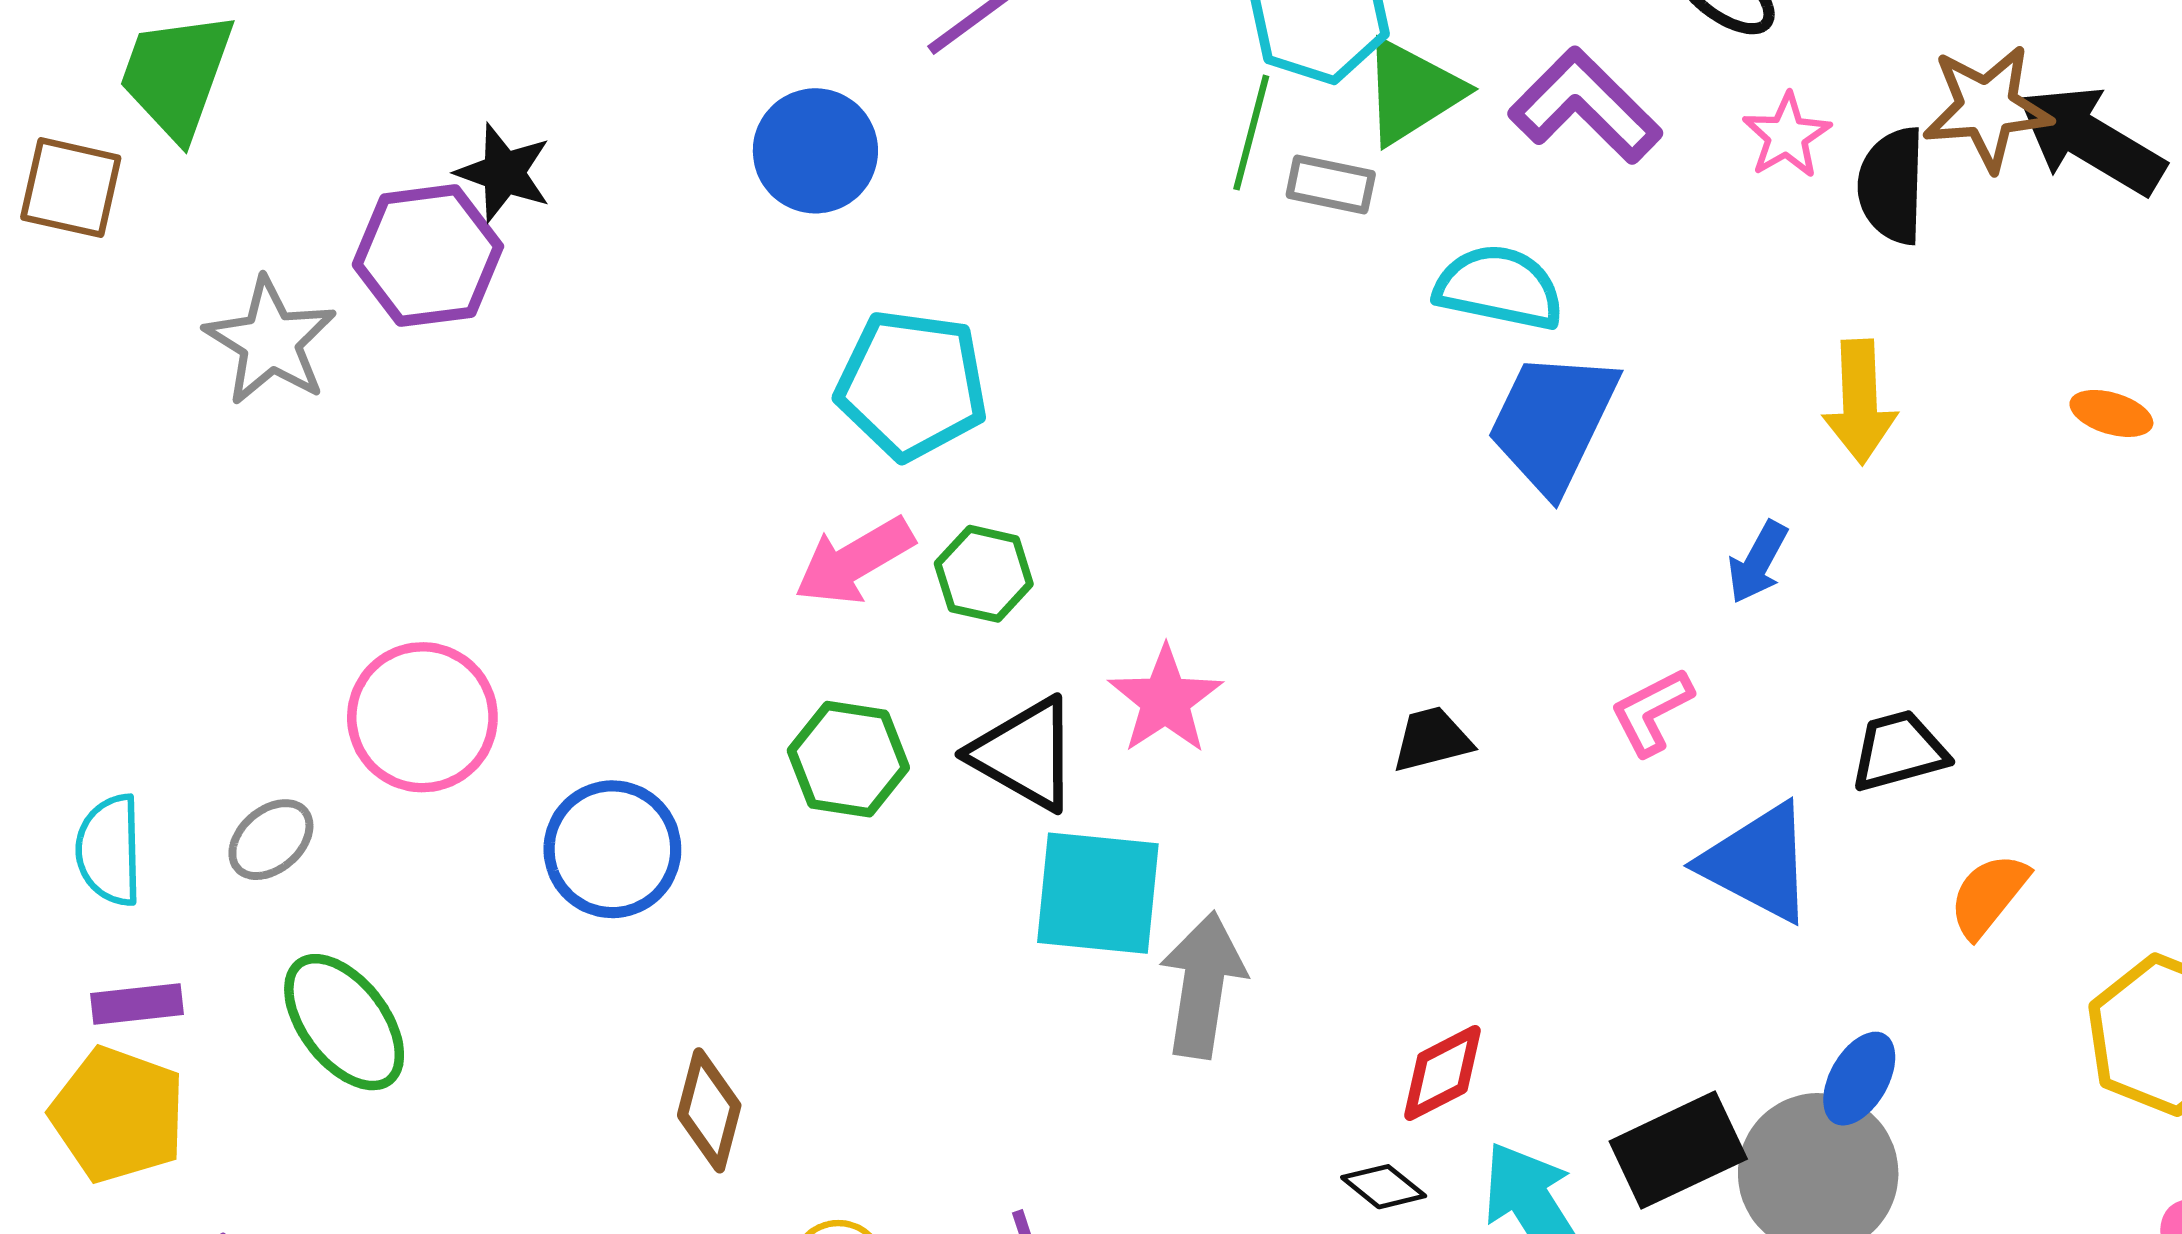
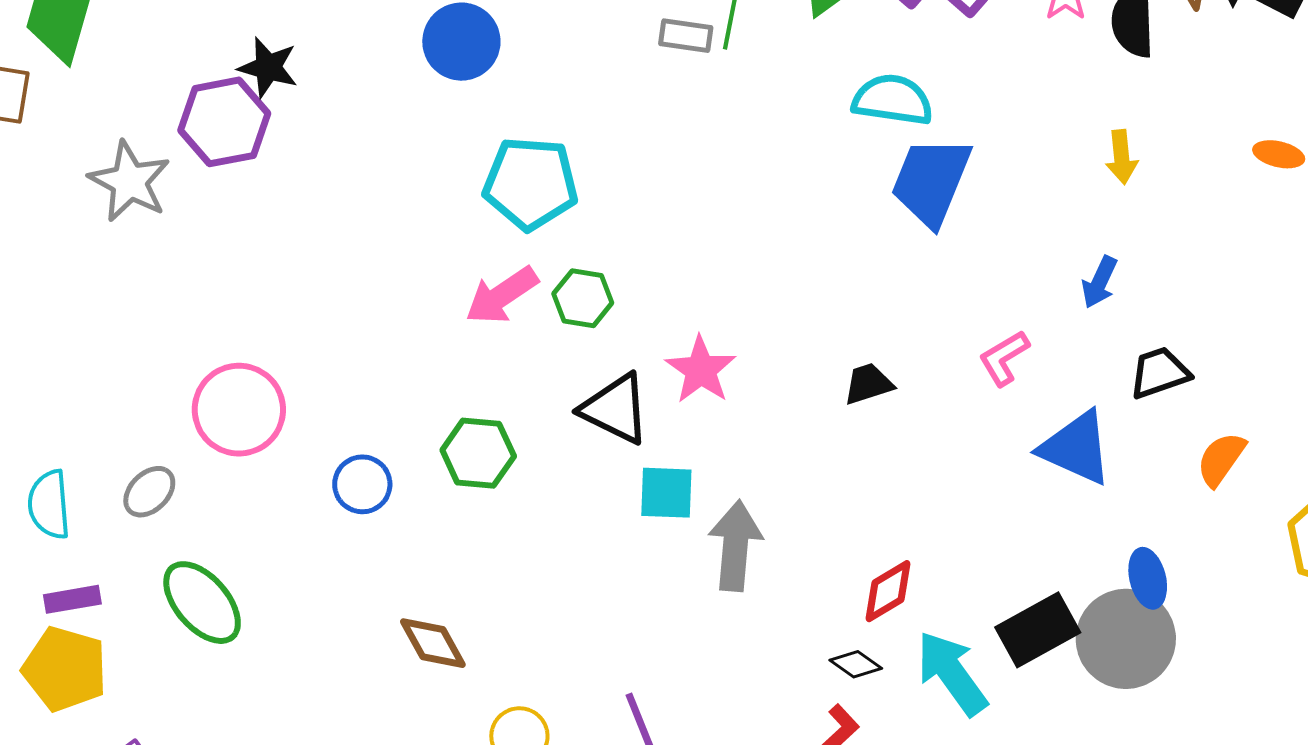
gray rectangle: (1331, 184) -> (686, 36), moved
yellow arrow: (1860, 402) -> (1122, 157), size x0.7
blue arrow: (1758, 562) -> (1100, 282), moved
green hexagon: (848, 759) -> (478, 453), moved
blue circle: (612, 849) -> (362, 484), size x0.7
cyan square: (1098, 893) -> (666, 493), size x0.7
blue ellipse: (1859, 1079) -> (1148, 578), turned -40
brown diamond: (709, 1110) -> (433, 643), turned -40

